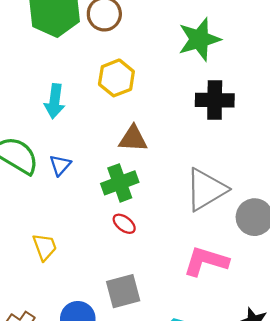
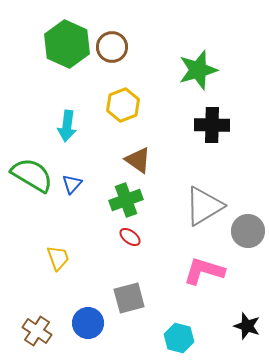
brown triangle: (133, 139) -> (138, 160), turned 32

